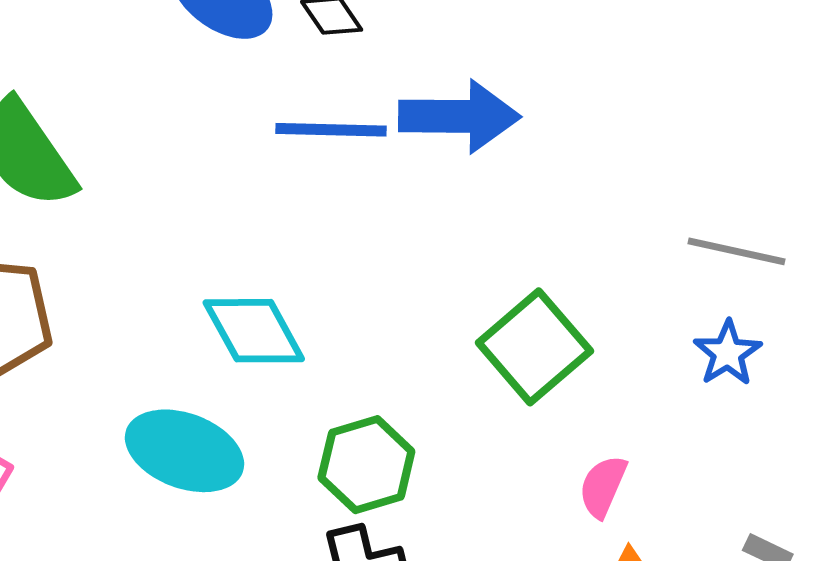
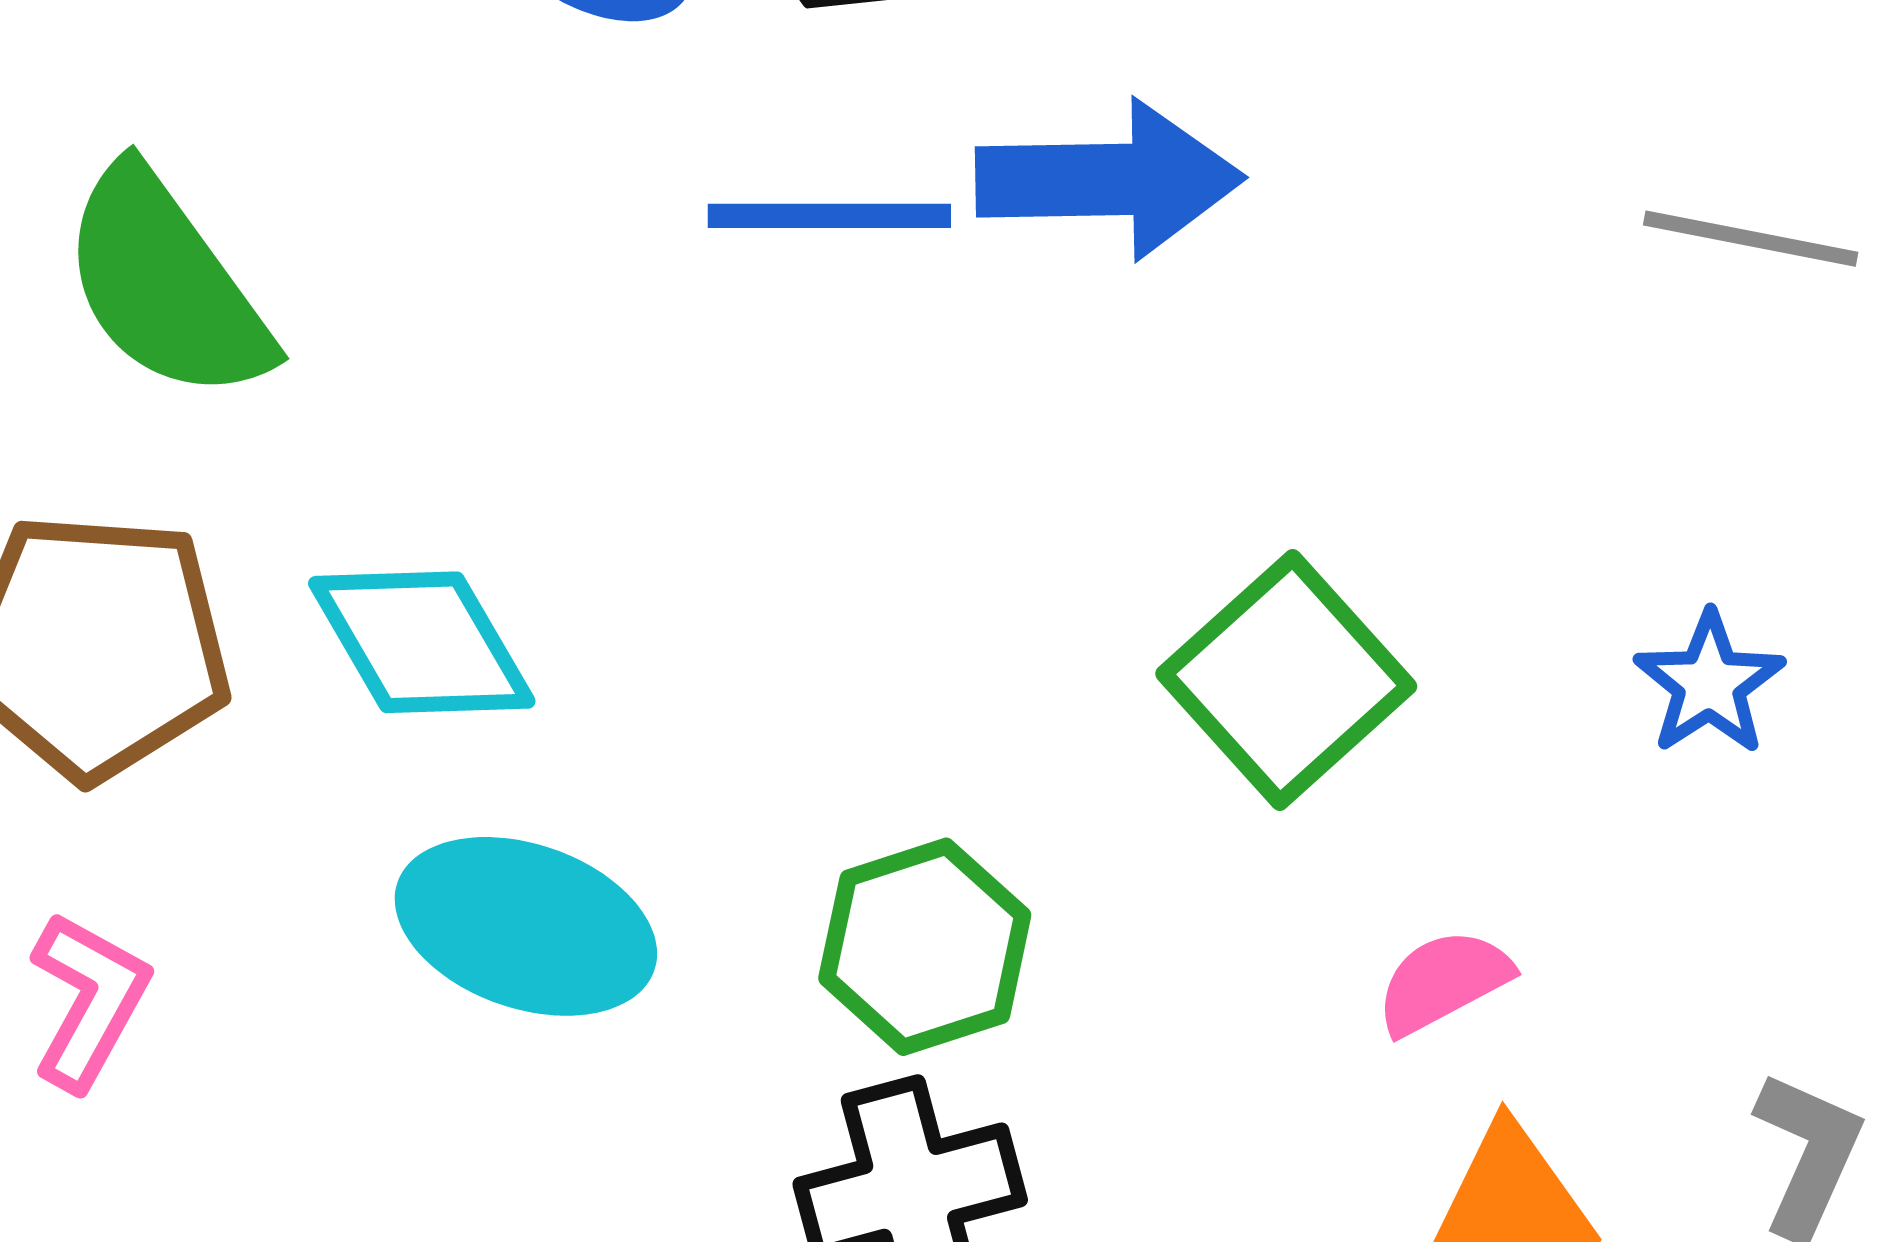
gray line: (737, 251) -> (1751, 239), moved
cyan diamond: (254, 331) -> (422, 642), moved
pink semicircle: (603, 486) -> (1443, 982), turned 40

